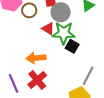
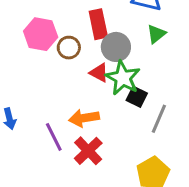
green star: (64, 33) -> (123, 78), turned 30
gray line: (88, 76) -> (159, 119), moved
purple line: (13, 83) -> (54, 137), moved

